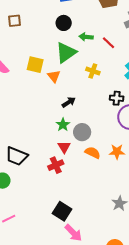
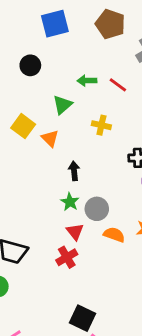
black circle: (64, 23) -> (30, 65), moved
green triangle: (66, 52) -> (62, 105), size x0.7
yellow square: (35, 65) -> (23, 126), turned 30
black arrow: (69, 102) -> (74, 171), turned -56

